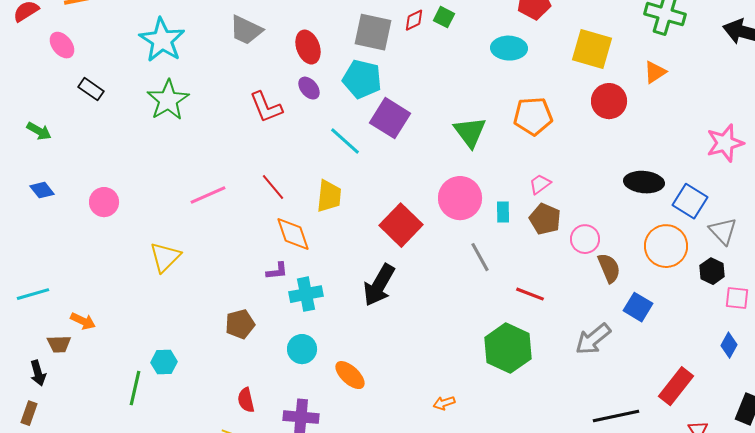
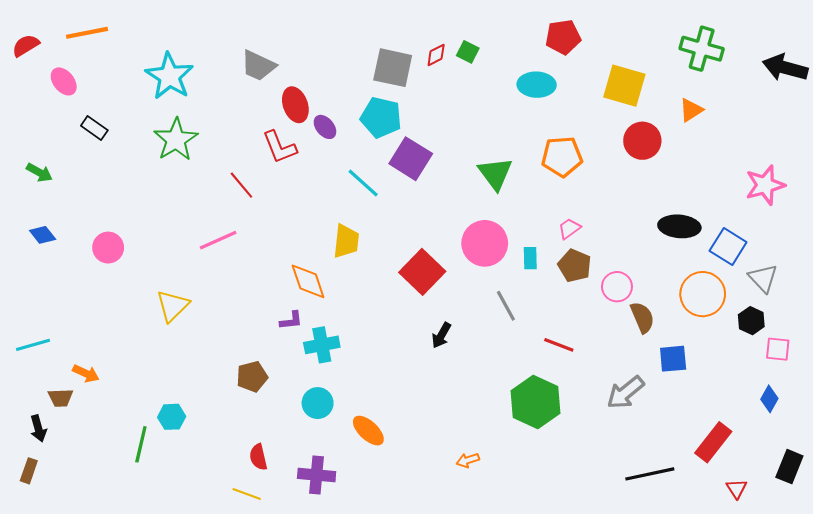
red ellipse: (308, 47) -> (295, 105), moved
red line: (273, 187) -> (241, 185), moved
black arrow: (379, 285) -> (441, 335), moved, size x0.6
blue square: (638, 307) -> (673, 359), turned -36

